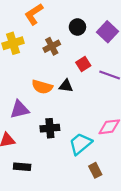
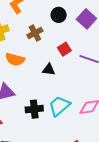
orange semicircle: (42, 87) -> (15, 59), moved
cyan trapezoid: (80, 144) -> (59, 106), moved

